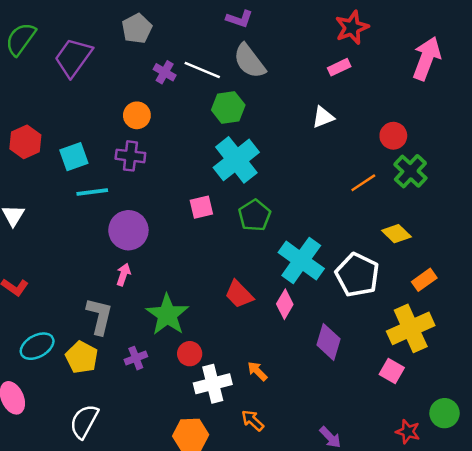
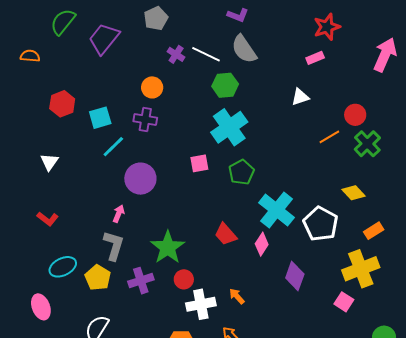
orange line: (363, 183) -> (329, 137), moved
cyan line: (92, 192) -> (113, 147), turned -40
pink arrow: (123, 275) -> (119, 214), moved
purple cross: (136, 358) -> (141, 281), size x1.4

